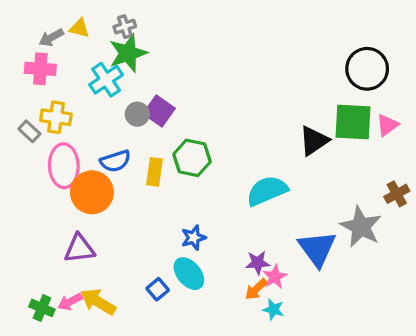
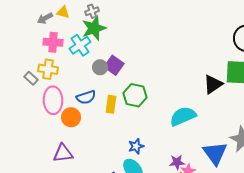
pink cross: (40, 69) -> (53, 42), moved
orange circle: (92, 192) -> (71, 117), size x0.7

